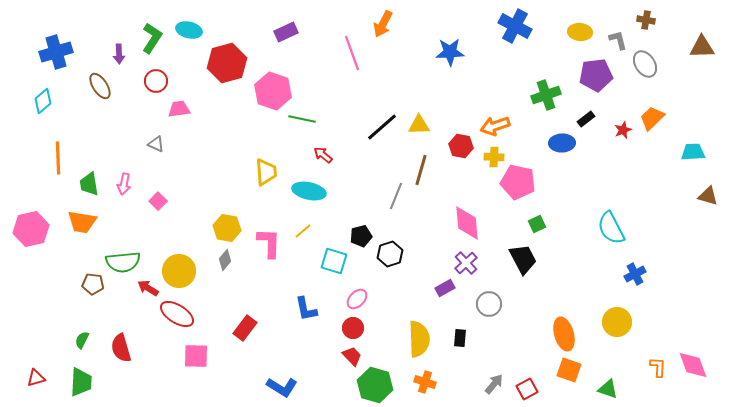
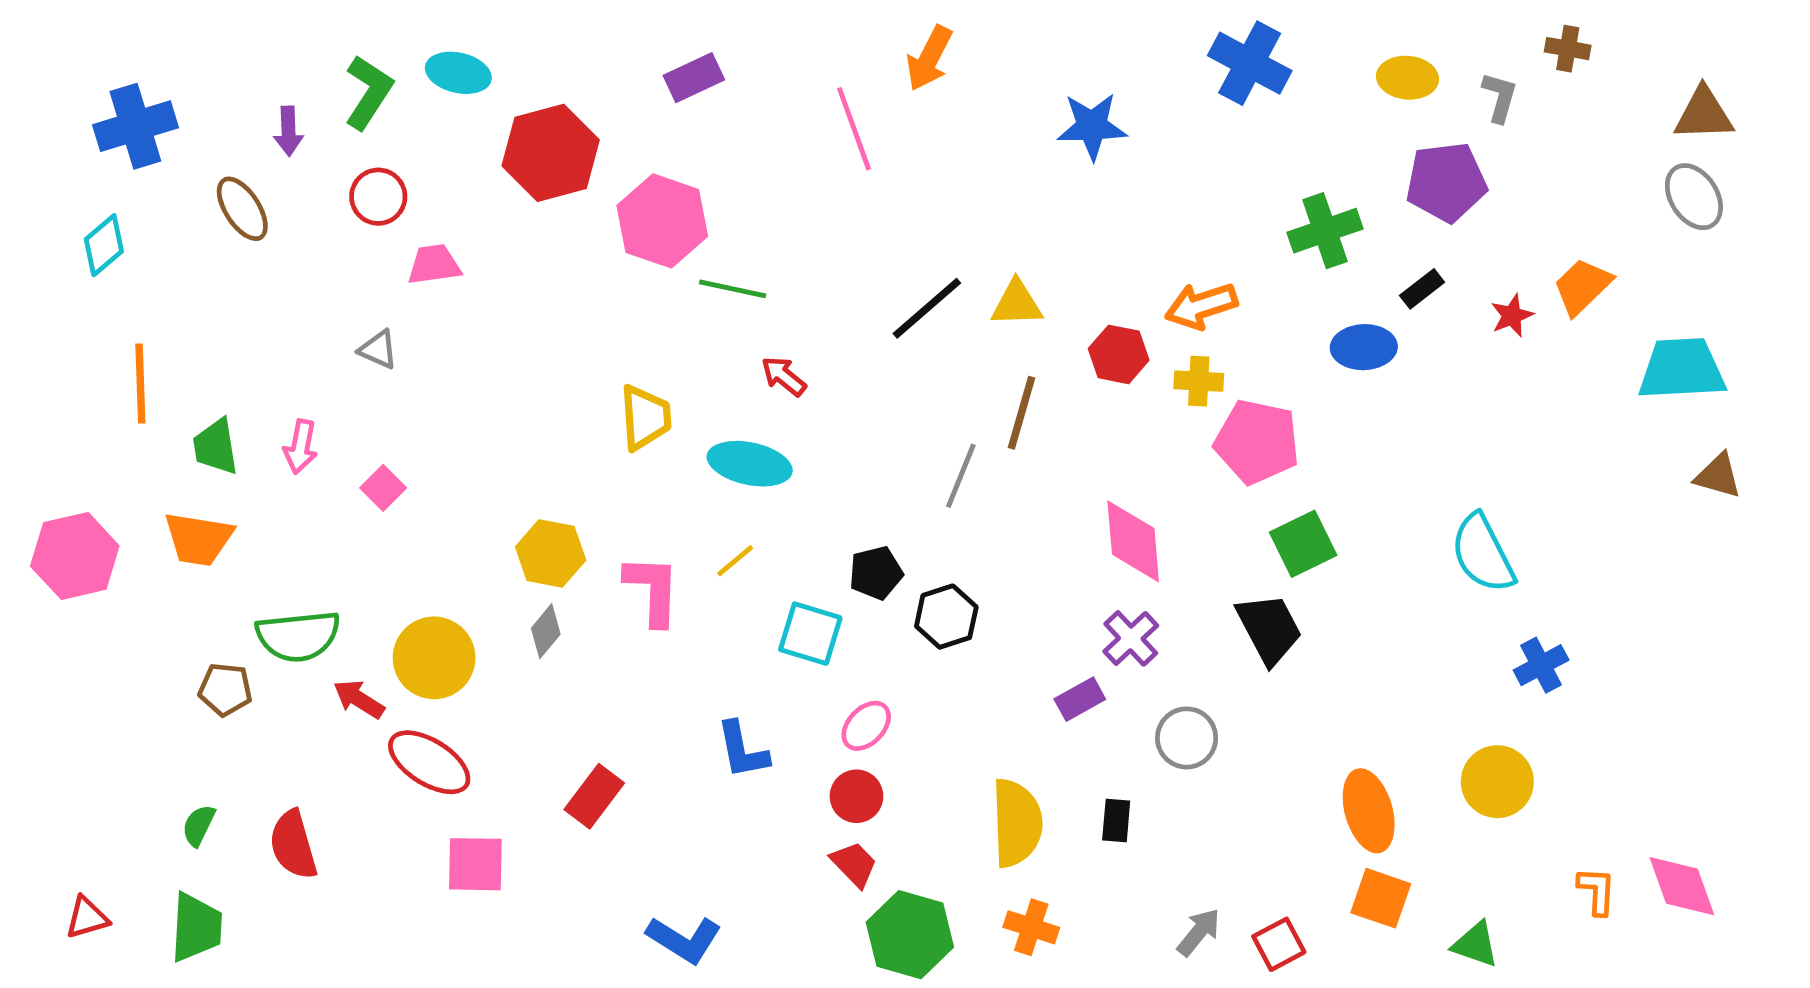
gray L-shape: (618, 40) -> (1500, 97), turned 30
gray ellipse: (645, 64) -> (1694, 197), moved
cyan trapezoid: (693, 152) -> (1682, 369), size x1.5
green square: (537, 224) -> (1303, 544), size x1.5

